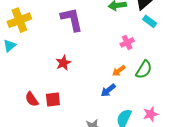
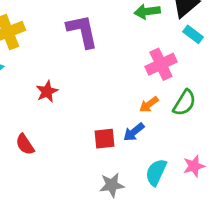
pink cross: (127, 42) -> (161, 64), size x1.5
red star: (63, 63) -> (47, 91), moved
red square: (53, 99) -> (104, 139), moved

